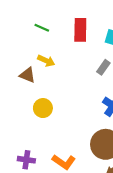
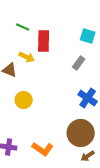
red rectangle: (80, 30) -> (44, 41), moved

